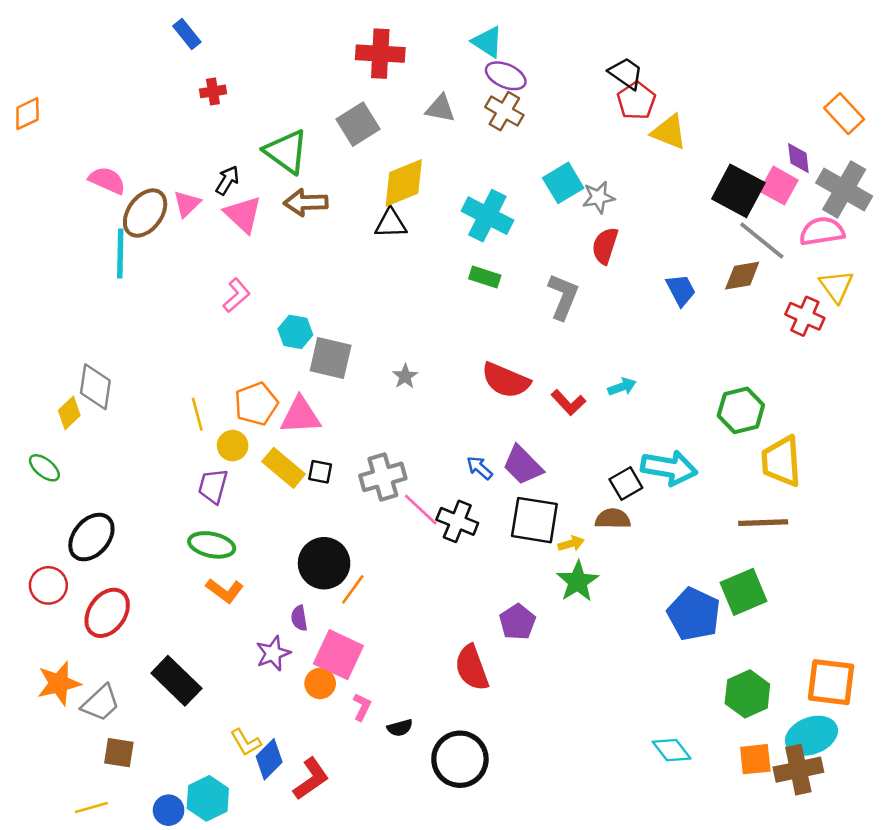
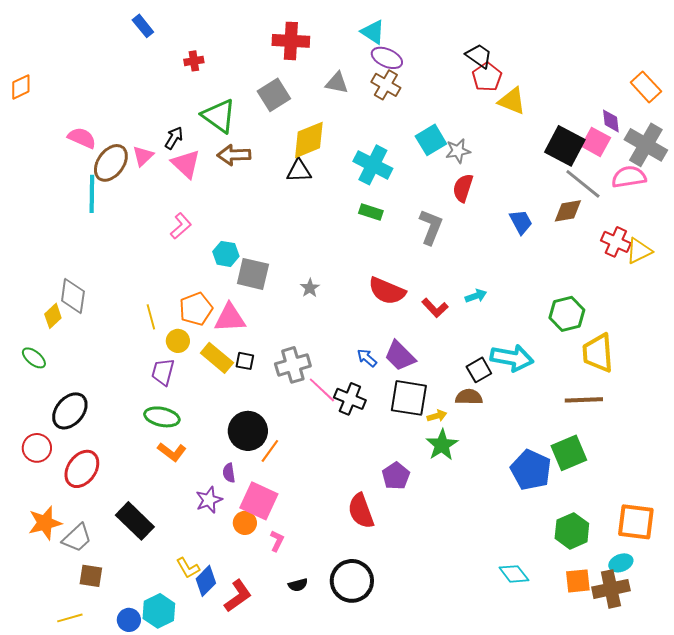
red cross: (213, 91) -> (194, 61), moved
yellow triangle: (836, 286) -> (639, 251), moved, turned 40
black semicircle: (400, 728) -> (298, 585), moved
cyan ellipse: (811, 736) -> (621, 563), size x0.6

